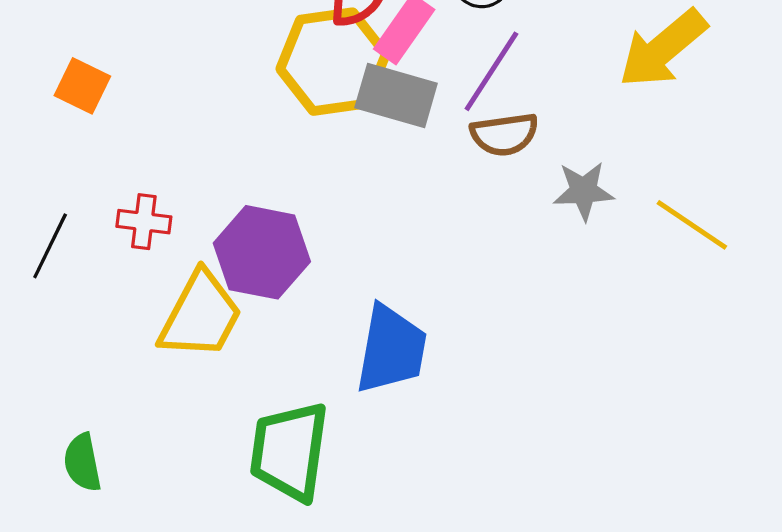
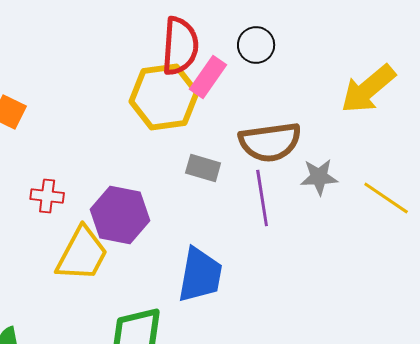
purple line: (491, 71) -> (262, 198), moved, turned -42
gray rectangle: (396, 96) -> (203, 168), moved, size x0.7
brown semicircle: (504, 134) -> (270, 142), size x1.5

